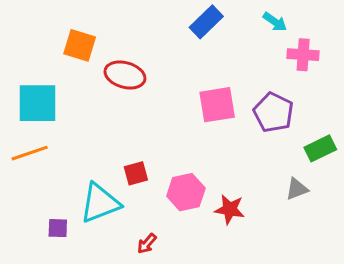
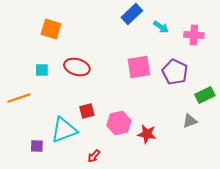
cyan arrow: (275, 22) -> (161, 27), moved
red ellipse: (125, 75) -> (77, 67), moved
cyan square: (37, 103) -> (42, 70), moved, size x0.5

